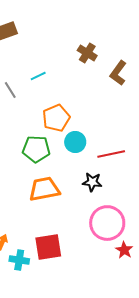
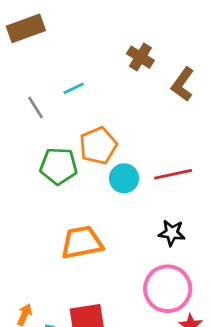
green pentagon: (36, 149) -> (59, 166), moved
red line: (111, 154) -> (173, 174), moved
black star: (92, 182) -> (172, 233), moved

